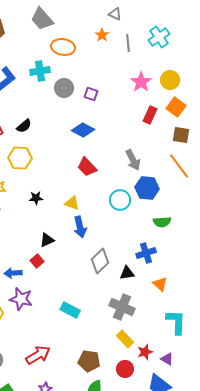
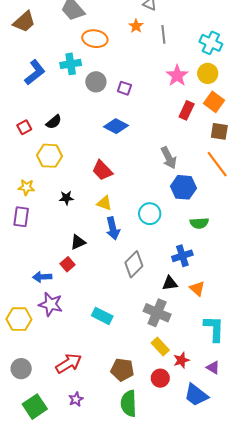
cyan cross: (159, 37) -> (211, 43), moved, turned -30
red trapezoid: (87, 167) -> (102, 170), moved
cyan circle: (120, 200) -> (150, 214), moved
black triangle: (127, 273) -> (170, 283), moved
purple triangle: (167, 359) -> (213, 368), moved

